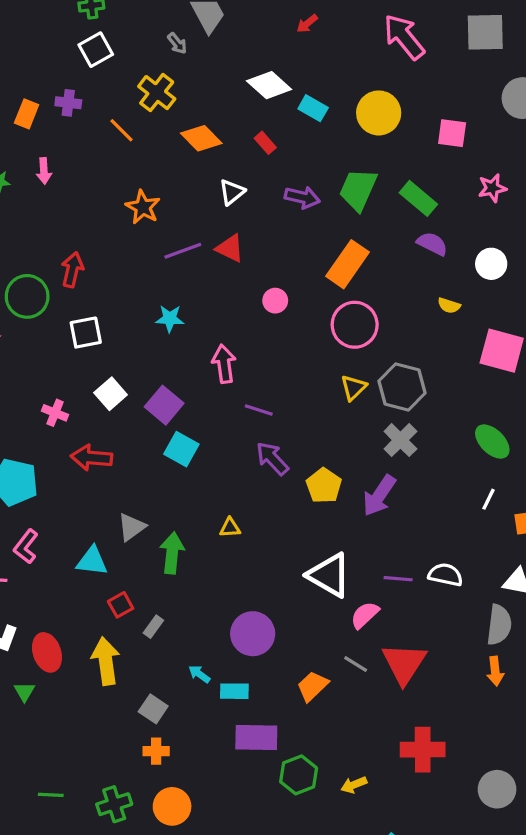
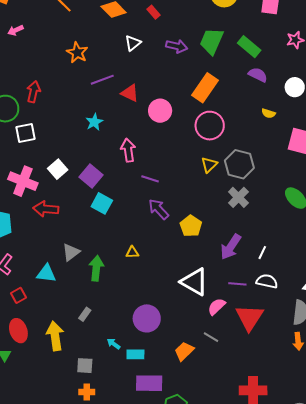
pink arrow: (44, 171) -> (15, 30), turned 70
red triangle: (230, 248) -> (130, 93), moved
pink circle: (275, 301) -> (160, 111), size x1.5
cyan star: (170, 319) -> (94, 122), turned -30
white square: (86, 333) -> (26, 133), moved
pink cross: (55, 413) -> (23, 181), size x1.8
purple arrow: (379, 496) -> (231, 247), moved
white line: (489, 499) -> (262, 253), moved
red square: (121, 605) -> (19, 295), moved
red triangle: (404, 663) -> (250, 317), moved
gray square: (153, 709) -> (85, 366), turned -30

